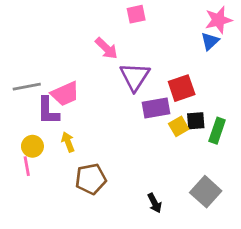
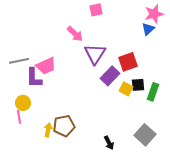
purple rectangle: (156, 108) -> (110, 76), turned -36
yellow square: (179, 126) -> (126, 89), turned -32
yellow arrow: (68, 142) -> (48, 130), moved, turned 32

